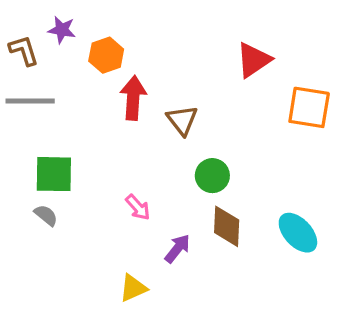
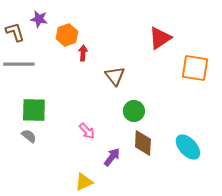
red arrow: (133, 98) -> (83, 53), moved, size x0.6

